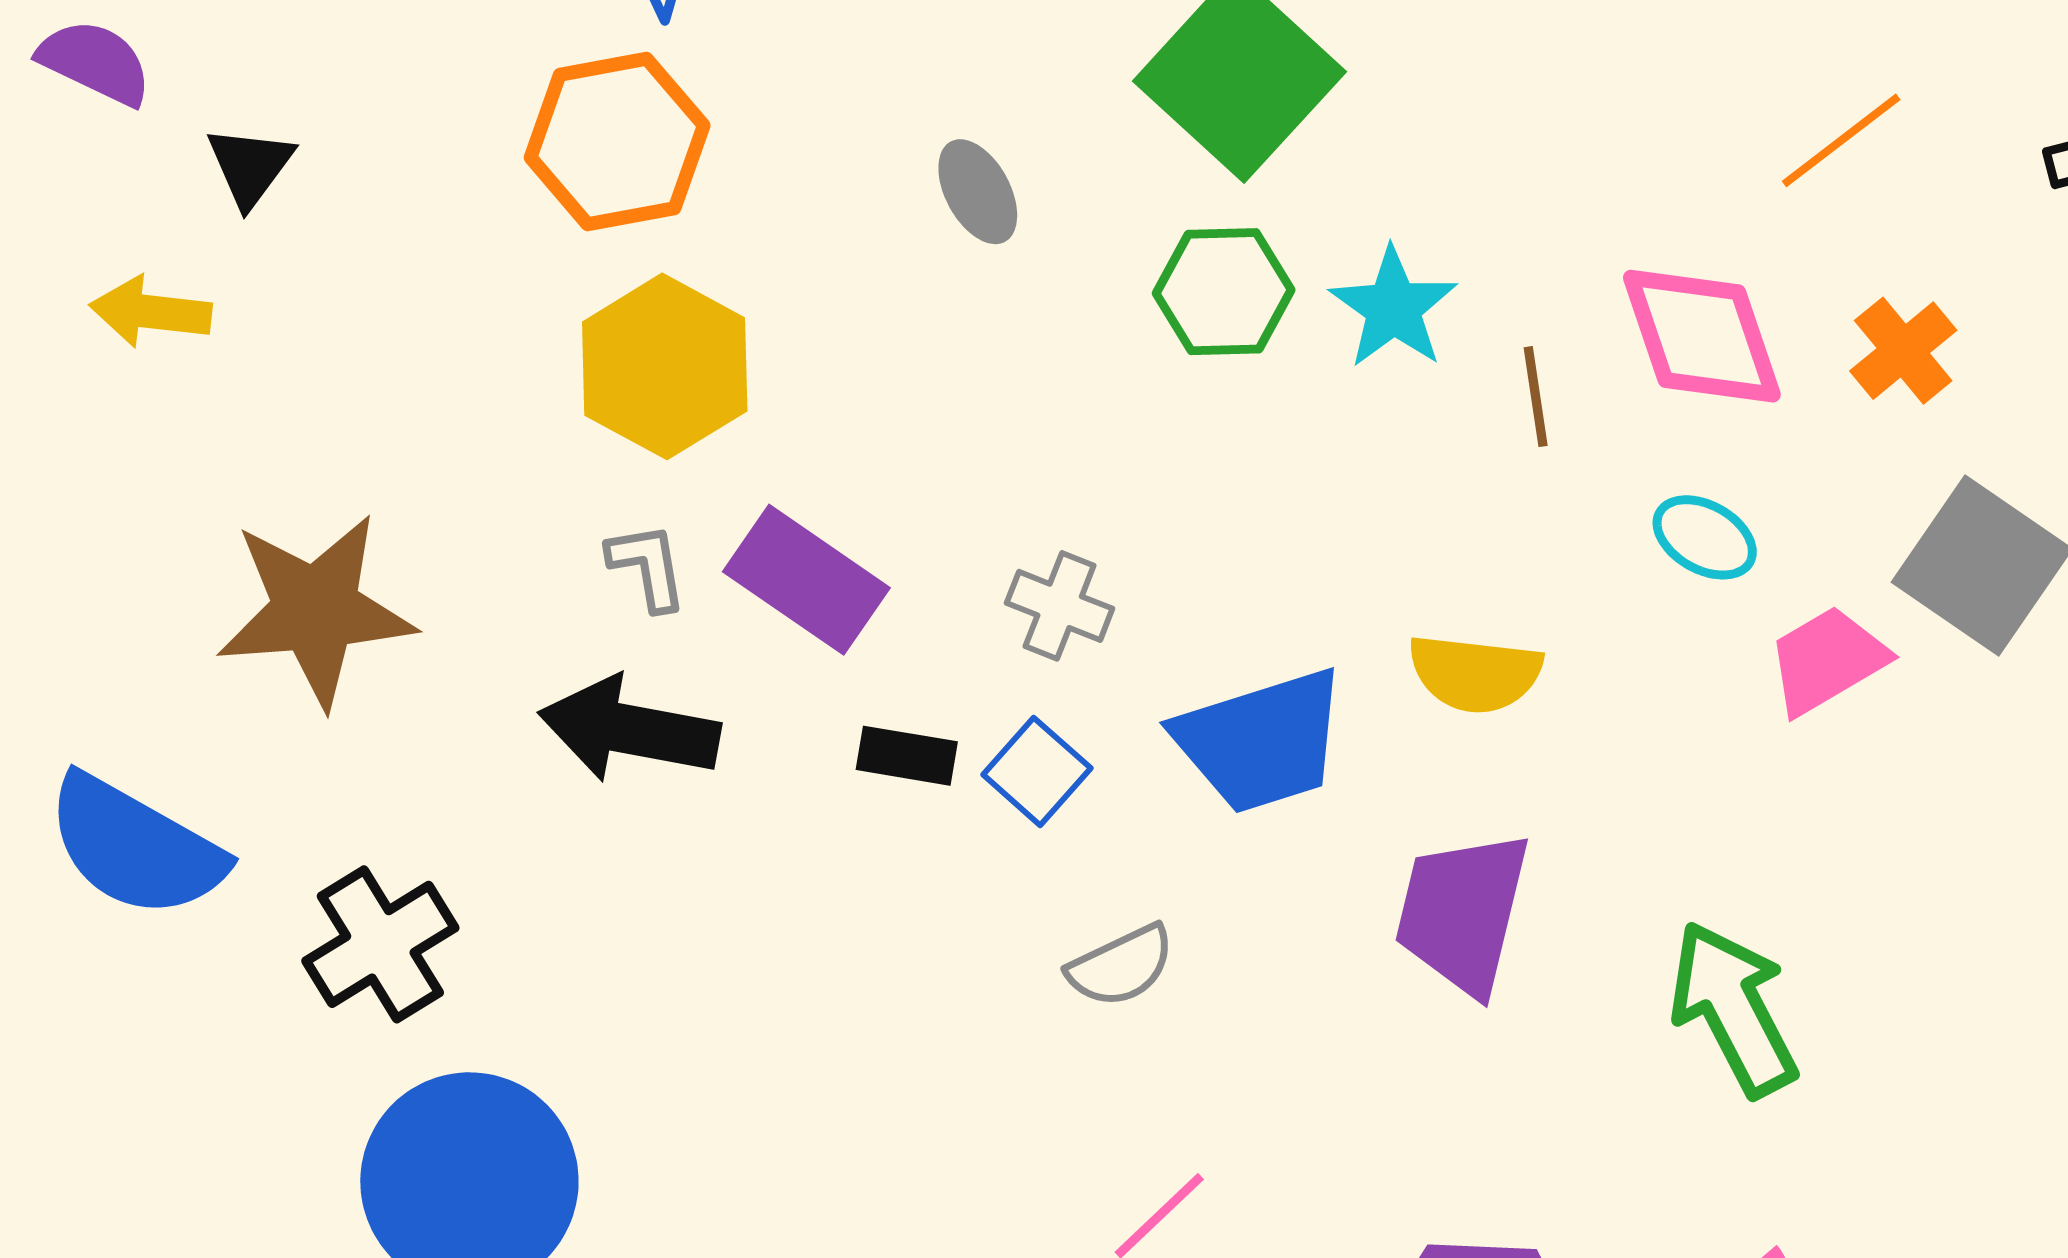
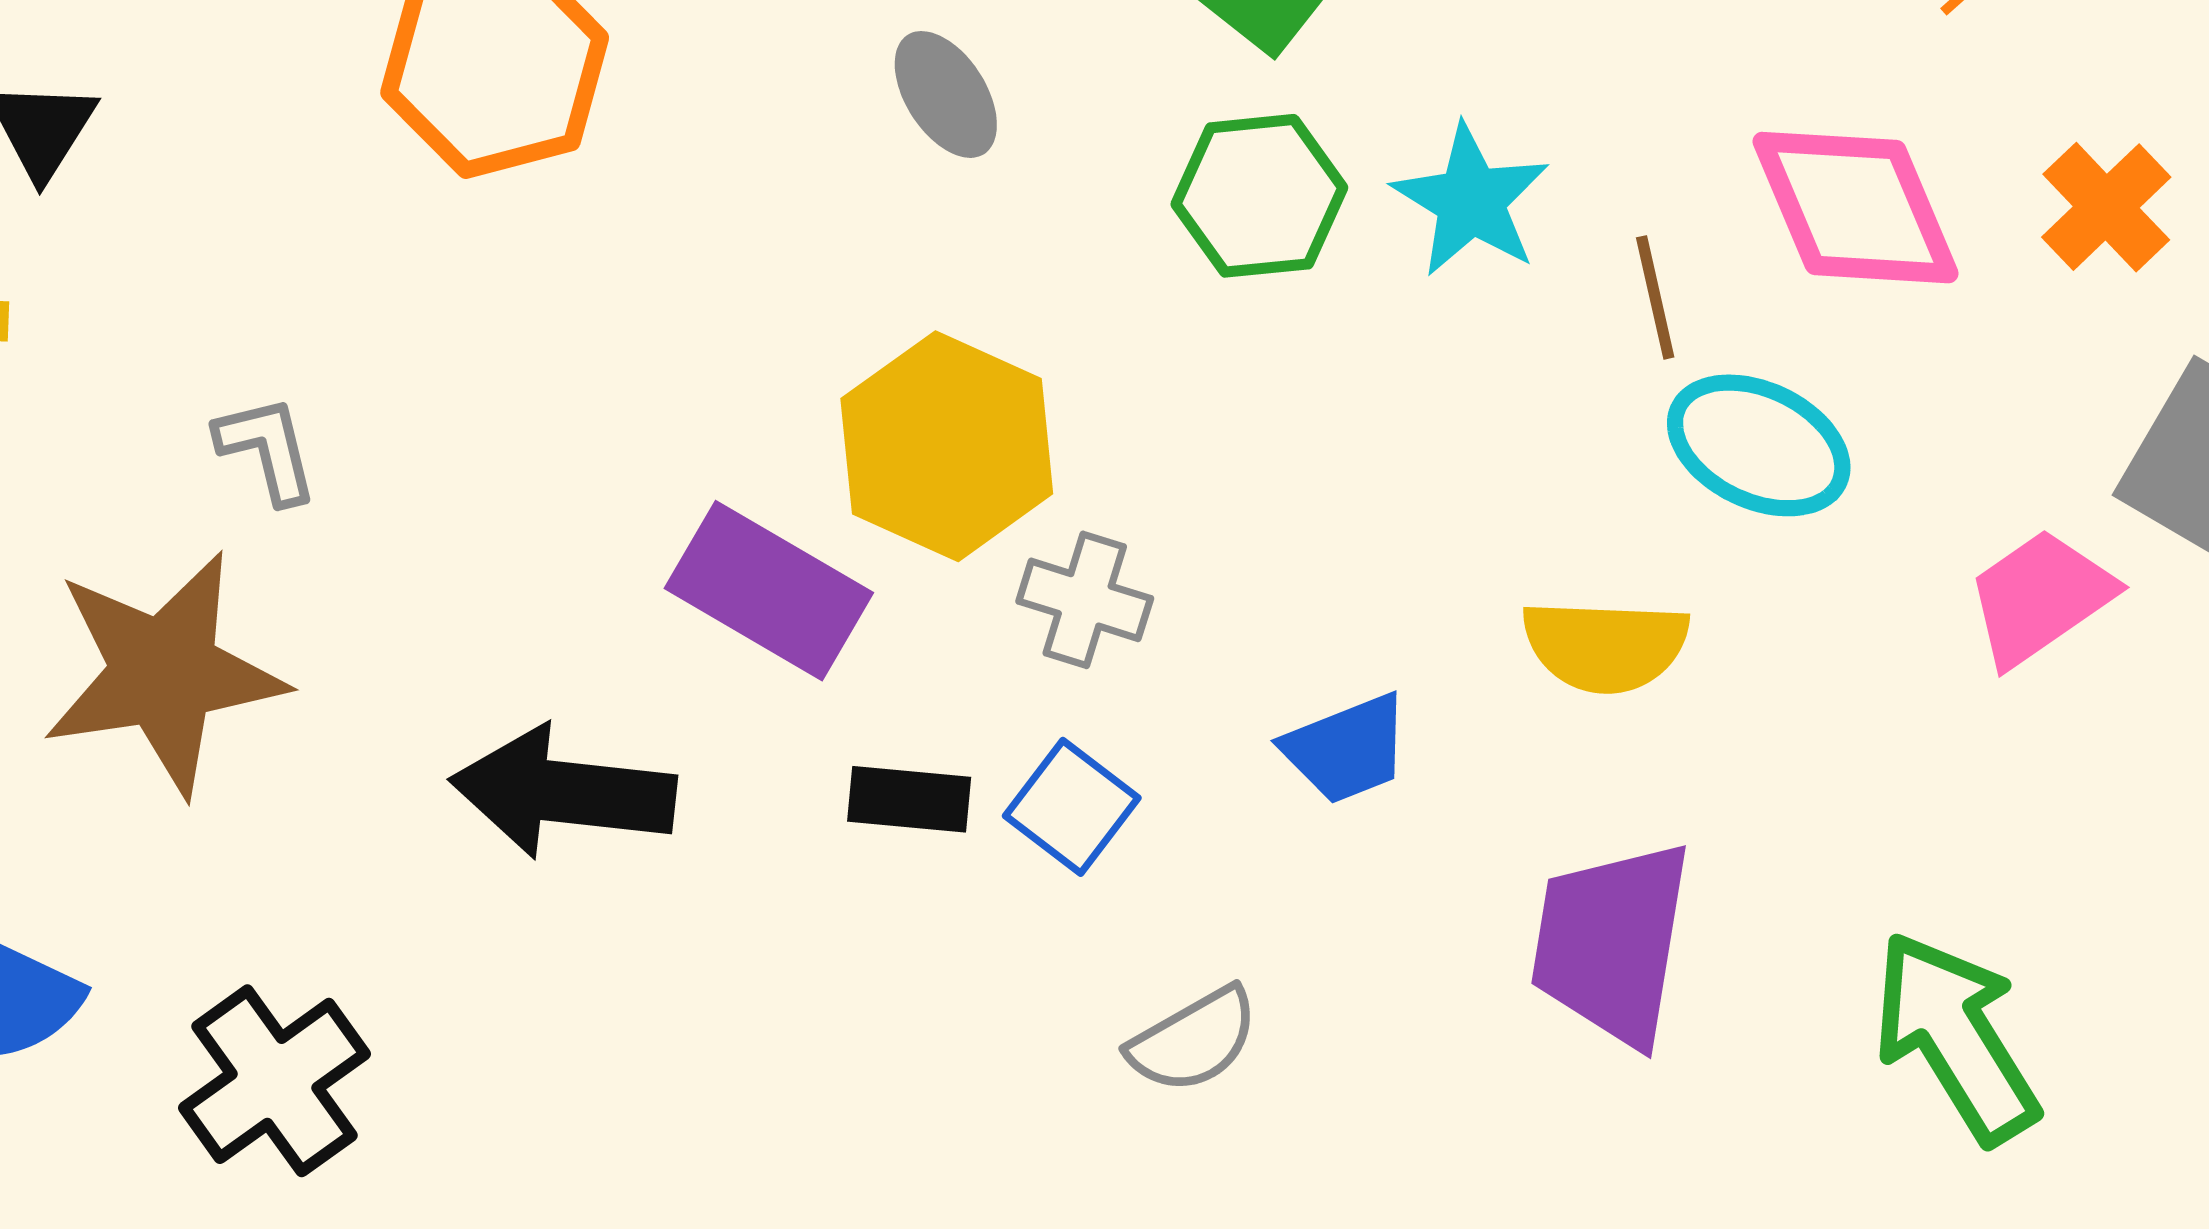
yellow hexagon: (665, 366) -> (947, 446), moved
cyan ellipse: (1705, 537) -> (1759, 445), moved, size x1.4
gray L-shape: (647, 566) -> (267, 449), moved
blue trapezoid: (1261, 741) -> (1346, 749), size x0.6

